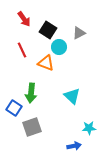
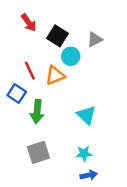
red line: (22, 50) -> (30, 71), moved
orange triangle: (46, 63) -> (55, 75), turned -42
blue square: (14, 108) -> (17, 94), moved
cyan star: (89, 128) -> (84, 154), moved

